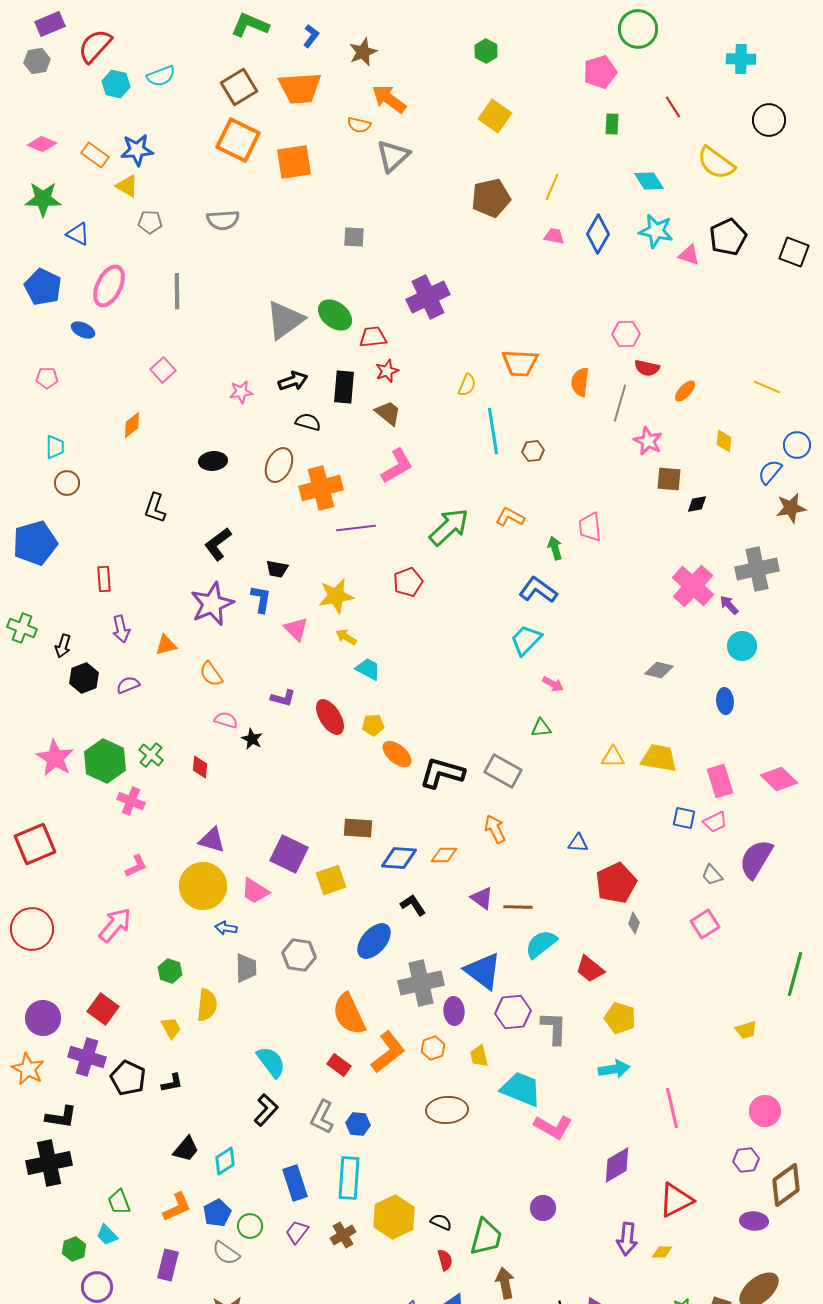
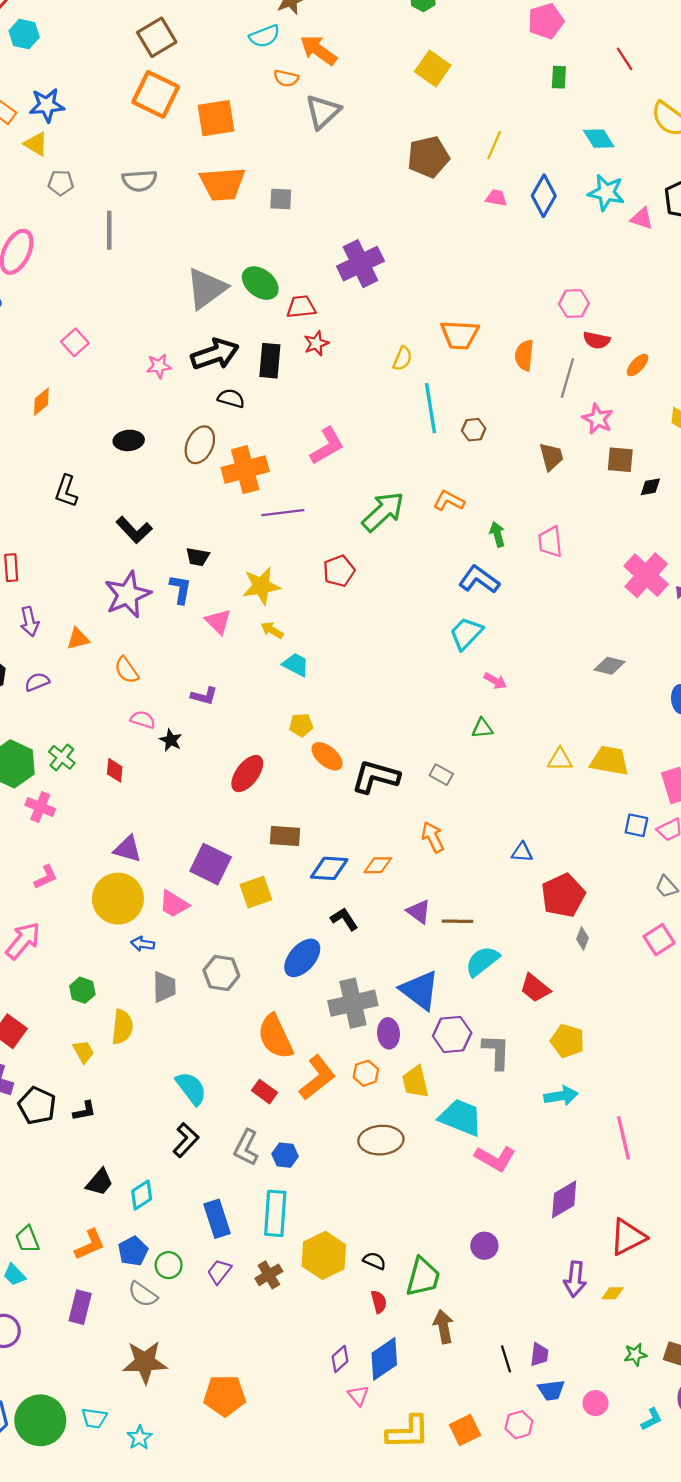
cyan semicircle: (161, 76) -> (265, 36), moved
orange trapezoid: (300, 88) -> (222, 184), moved
gray line: (177, 291) -> (109, 230), moved
black arrow: (293, 381) -> (215, 354), size x1.5
brown trapezoid: (388, 413) -> (551, 457), moved, turned 36
pink trapezoid: (590, 527) -> (550, 542), moved
black L-shape: (218, 544) -> (134, 530), turned -96
red ellipse: (330, 717) -> (247, 774), moved, turned 69
gray rectangle: (503, 771) -> (441, 775), size x0.6
yellow trapezoid: (479, 1056) -> (415, 1082), size x1.4

